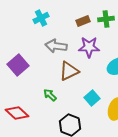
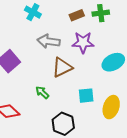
cyan cross: (41, 18) -> (33, 12), turned -35
cyan square: (92, 98) -> (86, 96), turned 35

